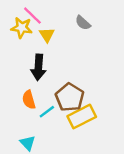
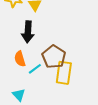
yellow rectangle: (82, 117) -> (64, 73), turned -55

